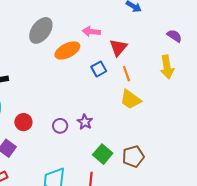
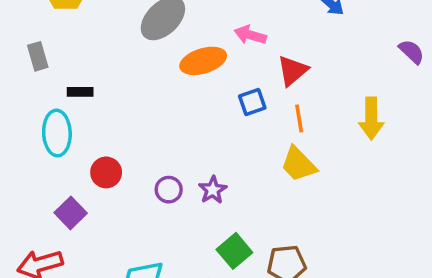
purple semicircle: (174, 36) -> (412, 52), moved

